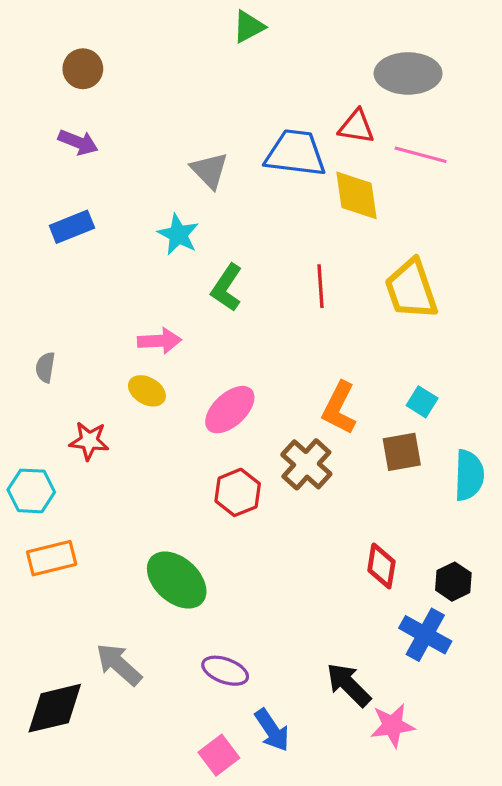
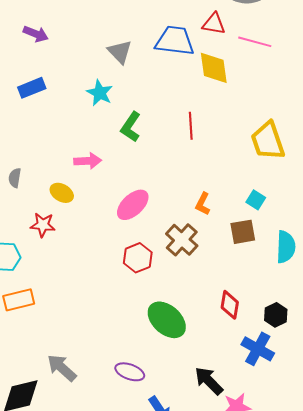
yellow trapezoid: (411, 289) -> (268, 141), moved
yellow ellipse: (147, 391) -> (62, 193), moved
orange L-shape: (339, 408) -> (203, 204), size x0.7
green ellipse: (177, 580) -> (167, 320), moved

